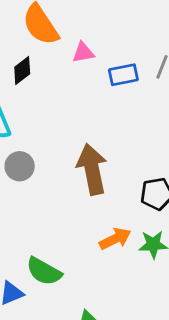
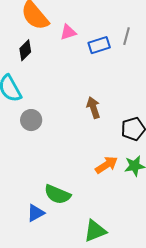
brown arrow: (92, 169) -> (93, 108), moved, size x0.6

